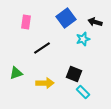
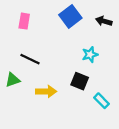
cyan star: (83, 39) -> (90, 55), moved
black line: (42, 48) -> (30, 59), moved, turned 60
cyan rectangle: (83, 92) -> (102, 101), moved

